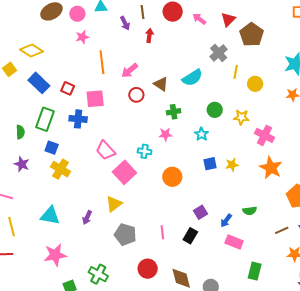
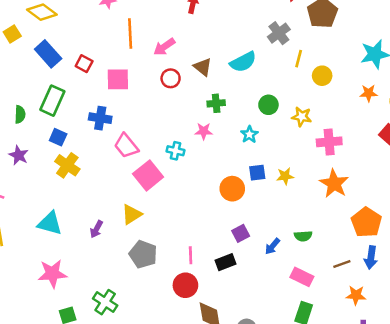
blue cross: (78, 119) -> (100, 118), moved
pink cross: (264, 135) -> (329, 142), turned -36
orange circle: (172, 177) -> (232, 189), moved
black rectangle: (190, 236) -> (226, 262), turned 35
pink rectangle: (234, 242) -> (302, 277), moved
red circle: (148, 269) -> (185, 285), moved

